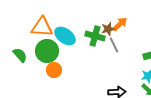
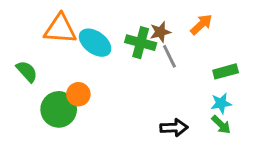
orange arrow: (120, 24) -> (201, 24), moved
green circle: (47, 51) -> (59, 109), moved

